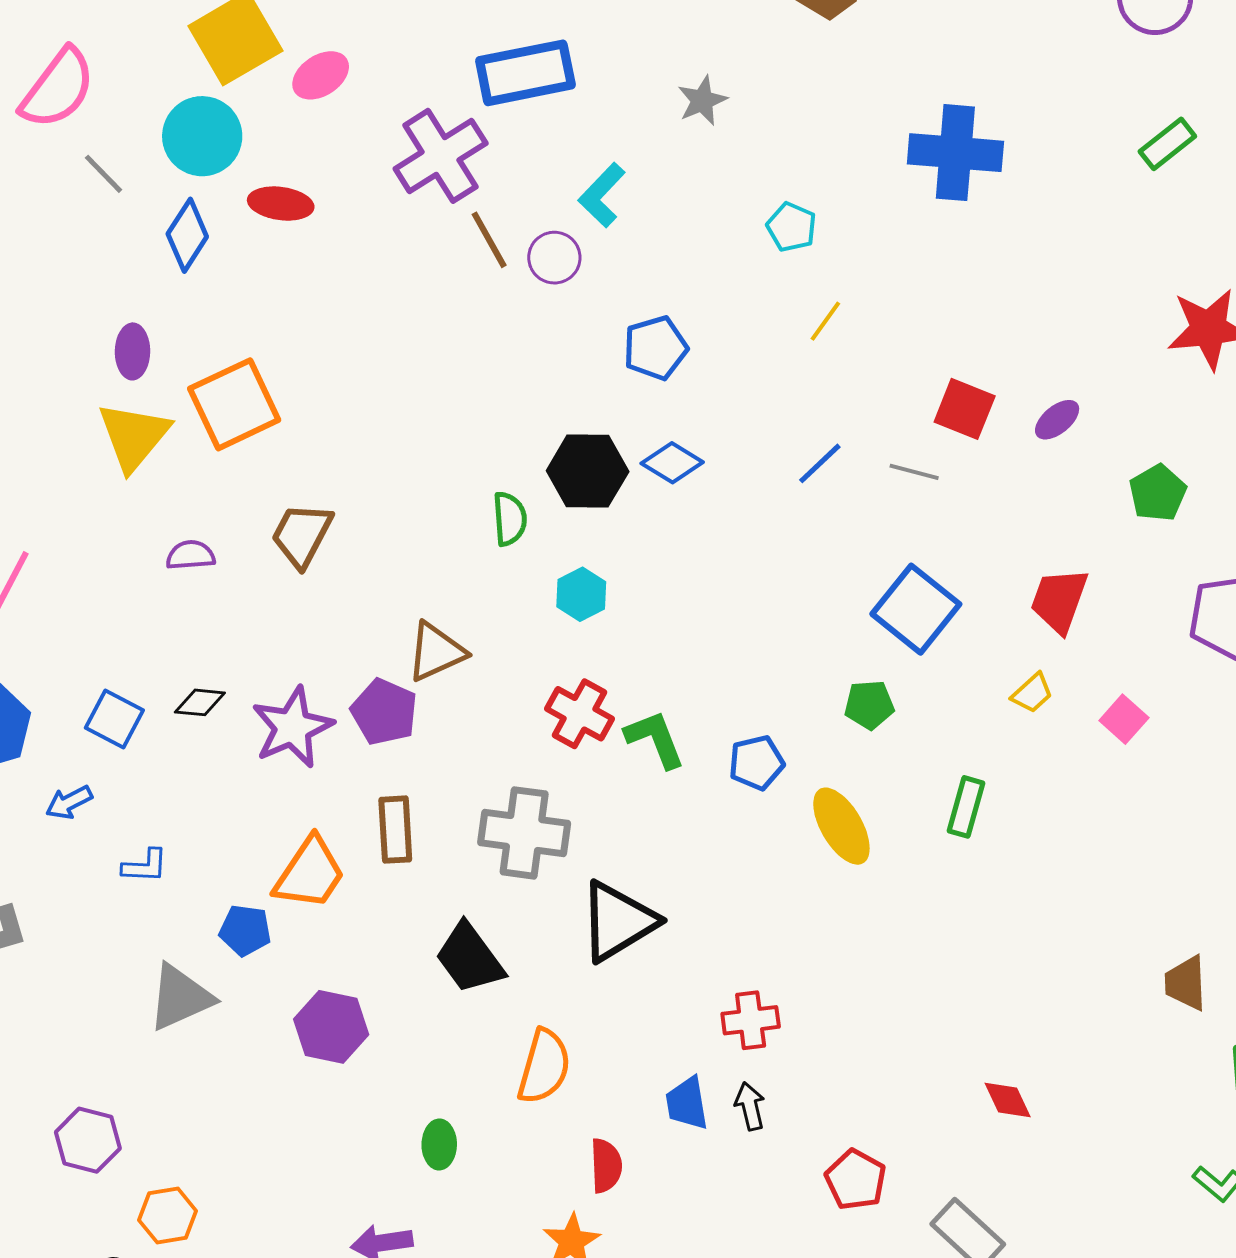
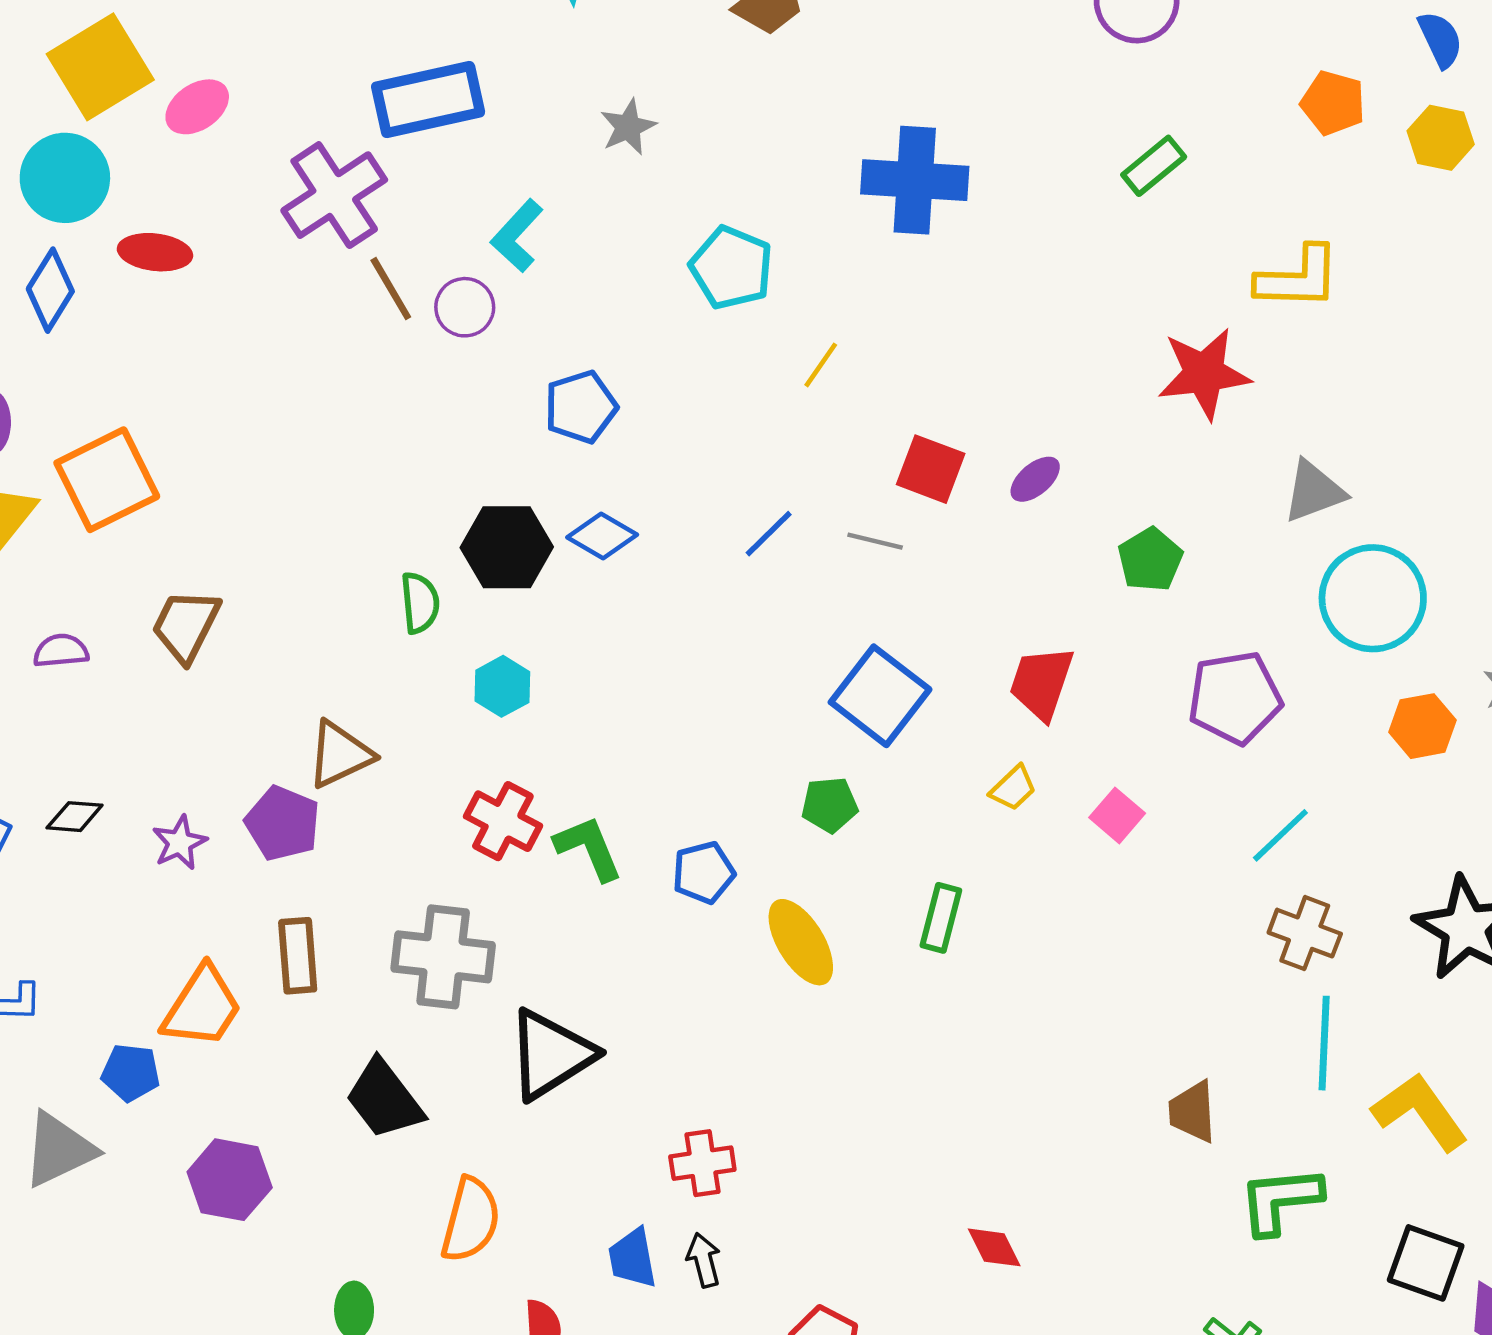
cyan pentagon: (791, 227) -> (731, 268), size x1.5
yellow line: (825, 321) -> (821, 365), moved
purple star: (292, 727) -> (180, 843), size x0.6

